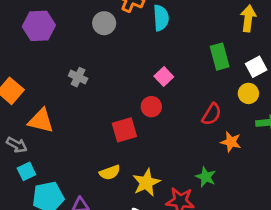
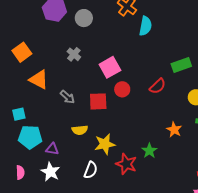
gray circle: (104, 23) -> (84, 18), moved
green rectangle: (220, 57) -> (181, 65), turned 72
pink square: (164, 76) -> (110, 67), moved, size x1.5
red semicircle: (212, 114) -> (158, 86), moved
gray arrow: (17, 145) -> (67, 97), moved

